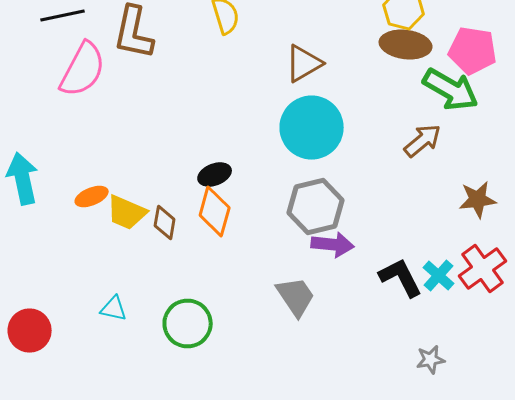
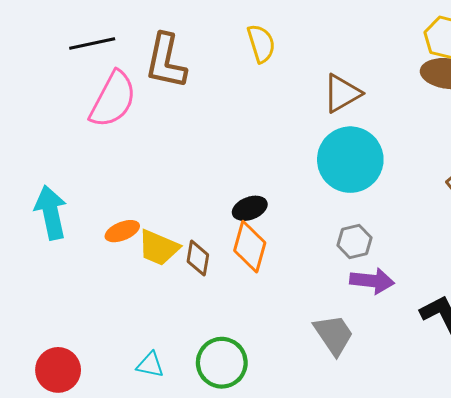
gray hexagon: (316, 206) -> (354, 241), size x0.6
cyan triangle: (114, 308) -> (150, 365), moved

